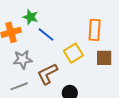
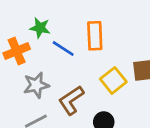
orange rectangle: (95, 30) -> (95, 36), moved
yellow square: (73, 53) -> (113, 80), moved

